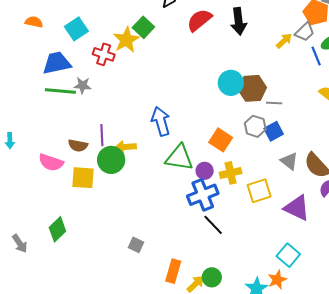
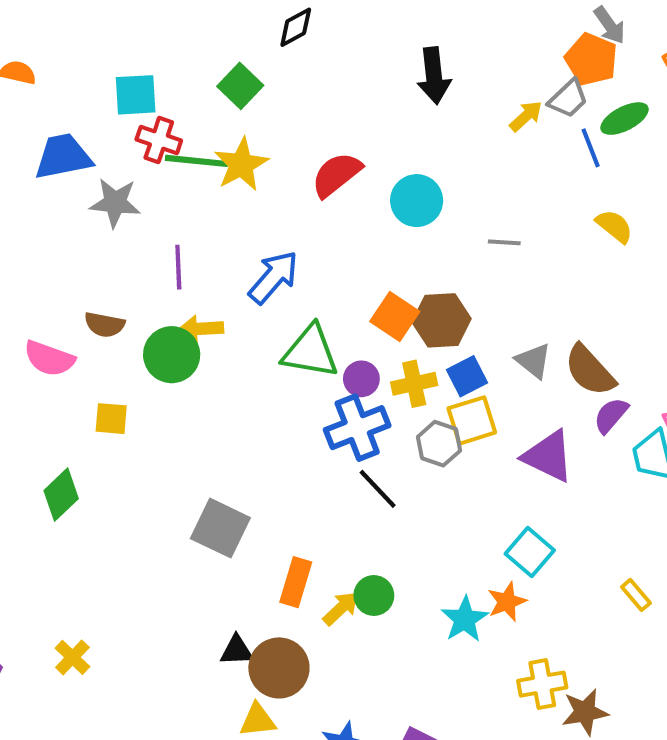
red semicircle: (199, 20) -> (336, 175), moved
cyan square: (76, 29) -> (136, 95), moved, turned 30
yellow star: (126, 40) -> (241, 164), moved
gray star: (83, 85) -> (115, 203), size x1.4
brown hexagon: (252, 88) -> (442, 320), moved
green line: (60, 91) -> (196, 161), moved
blue arrow: (161, 121) -> (274, 277), turned 56
gray hexagon: (255, 126) -> (439, 444), moved
blue square: (274, 131) -> (467, 376), moved
purple line: (102, 135) -> (178, 267), moved
yellow square: (83, 178) -> (111, 419), moved, size x0.7
gray square: (136, 245) -> (220, 528), size x1.8

